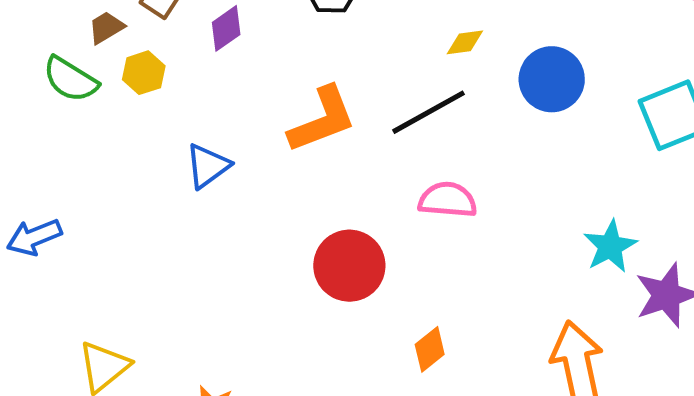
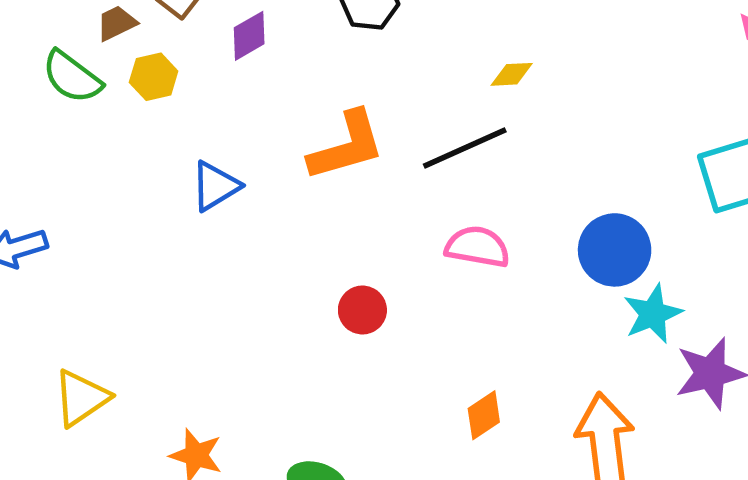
blue circle: (552, 79) -> (615, 250), moved
red circle: (349, 266) -> (362, 310), size x0.6
orange diamond: (430, 349) -> (484, 415), moved

